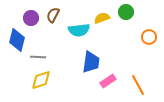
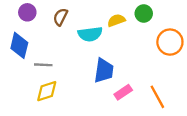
purple circle: (31, 18) -> (27, 12), moved
orange circle: (149, 37) -> (170, 42), size x1.5

